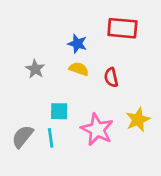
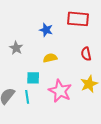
yellow semicircle: (79, 69) -> (50, 58), moved, turned -32
red semicircle: (111, 77) -> (86, 54), moved

